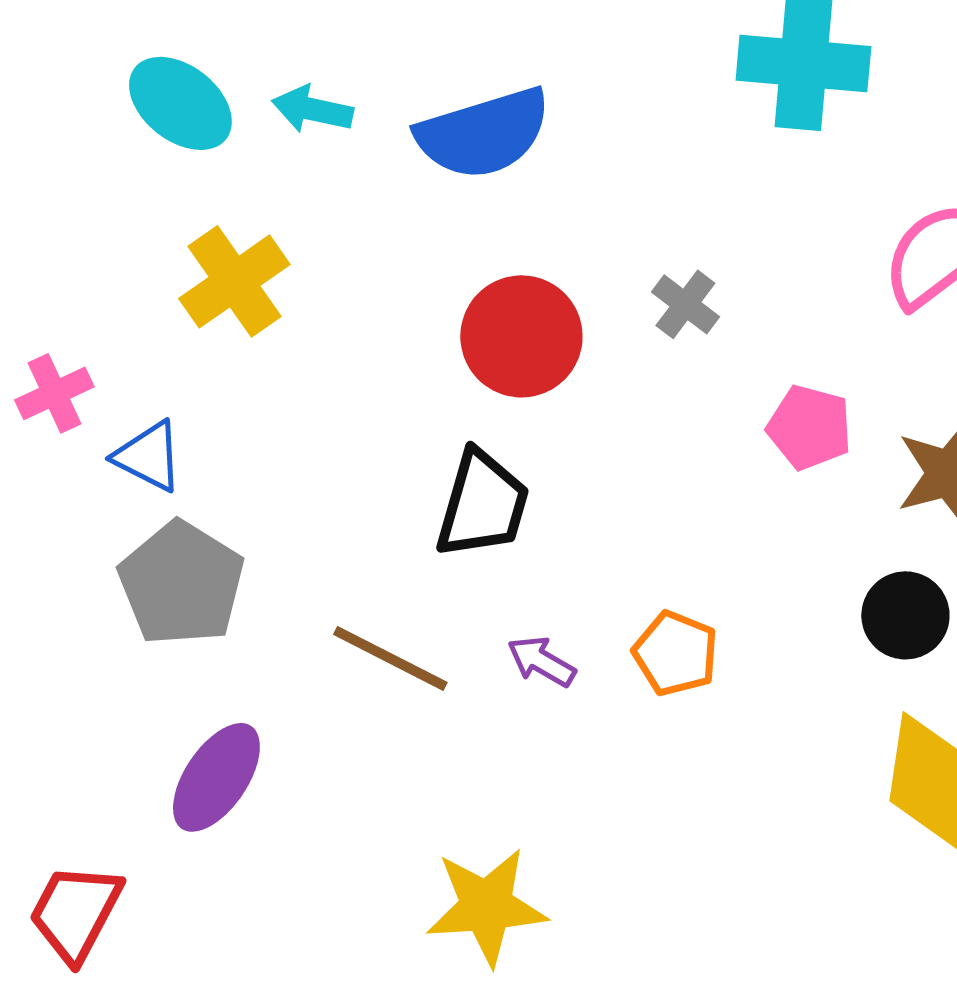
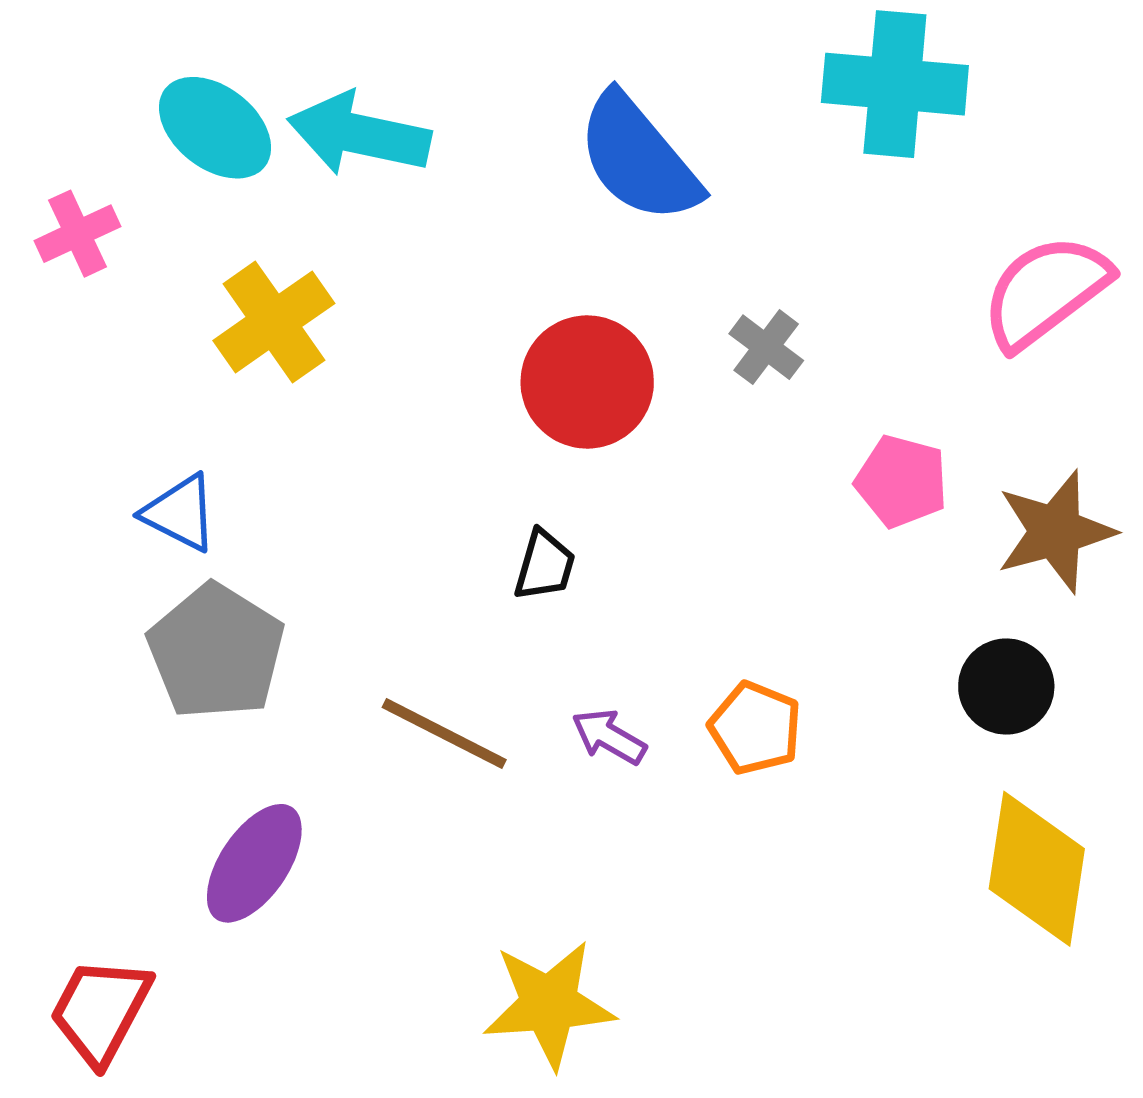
cyan arrow: (312, 109) -> (359, 134), size x1.6
blue semicircle: (483, 133) -> (638, 158), moved, turned 67
pink cross: (54, 393) -> (77, 234), moved
black trapezoid: (482, 504) -> (545, 565), size x0.6

